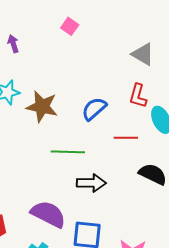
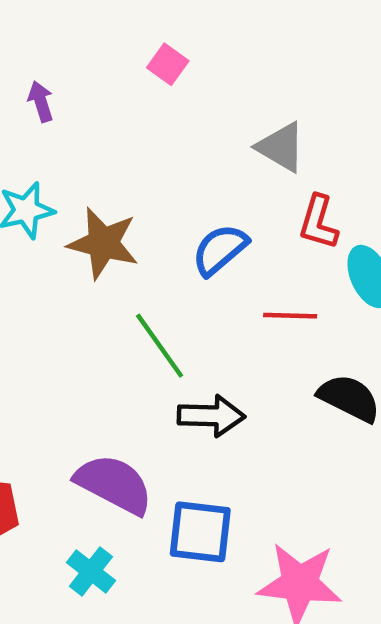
gray triangle: (143, 54) -> (281, 147), moved
green line: (68, 152) -> (160, 346), turned 52

